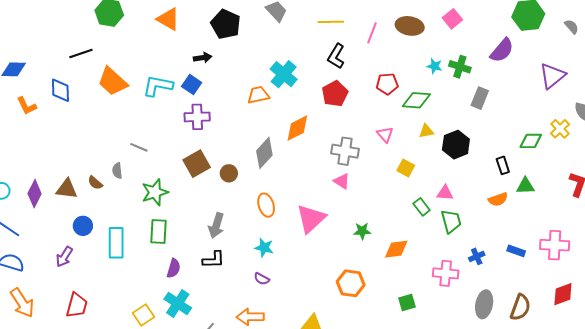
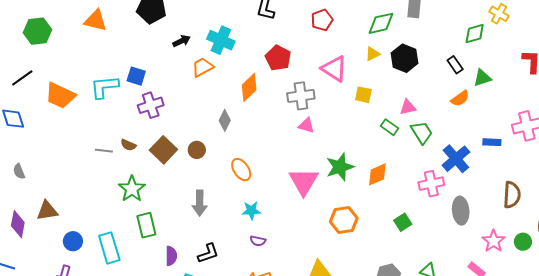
black arrow: (203, 58) -> (182, 41), moved
red pentagon: (335, 94) -> (278, 58), moved
green diamond: (416, 100) -> (381, 23), moved
pink triangle: (385, 134) -> (334, 69), size x1.6
gray diamond: (264, 153) -> (225, 120), size x0.7
gray semicircle: (117, 171) -> (19, 171), moved
brown semicircle: (95, 183) -> (128, 145), moved
pink triangle: (311, 219) -> (304, 181), moved
green star: (362, 231) -> (340, 167), size x1.6
blue cross: (477, 256) -> (456, 159), size x1.8
black L-shape: (214, 260) -> (208, 253), moved
gray ellipse: (484, 304) -> (461, 211), moved

